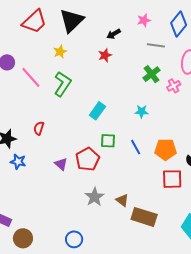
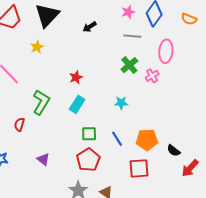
pink star: (144, 20) -> (128, 12), moved
red star: (105, 55) -> (76, 77), moved
green L-shape: (62, 84) -> (41, 102), moved
red pentagon: (88, 159) -> (88, 160), moved
red square: (172, 179) -> (139, 168), moved

